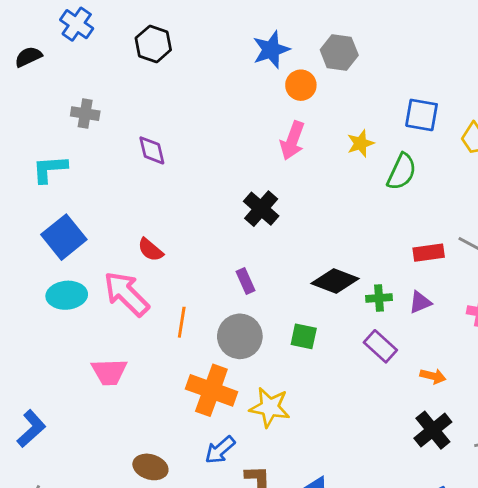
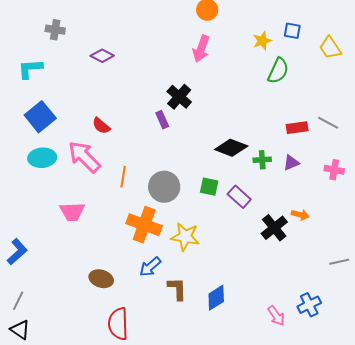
blue square: (422, 115) -> (292, 31), size x0.7
yellow star: (361, 143) -> (262, 41), moved
purple diamond: (152, 150) -> (102, 56), turned -50
purple rectangle: (246, 281) -> (162, 120), moved
purple rectangle: (380, 346) -> (239, 197), moved
black cross: (433, 430) -> (274, 228), moved

